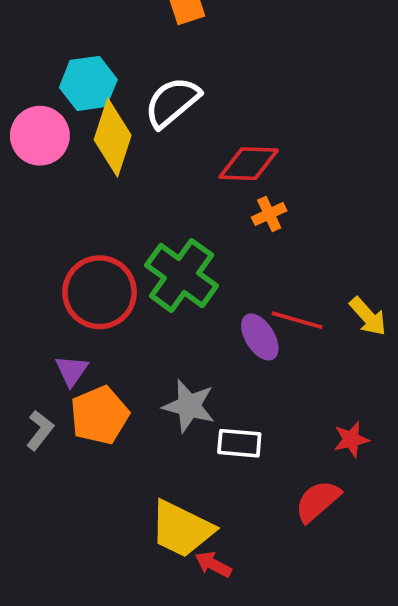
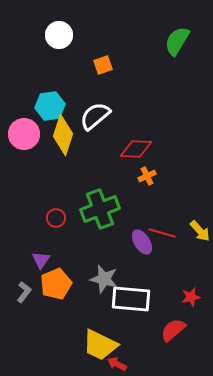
green cross: (182, 275) -> (100, 209), turned 33
red circle: (100, 292) -> (56, 218), size x0.5
white rectangle: (239, 443) -> (131, 299), size x1.6

